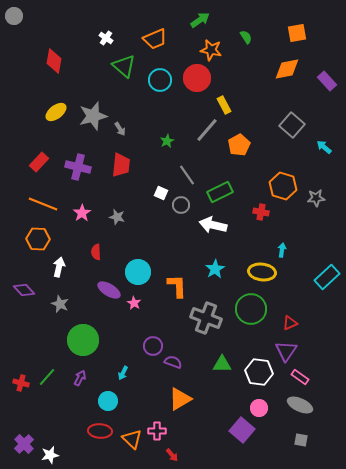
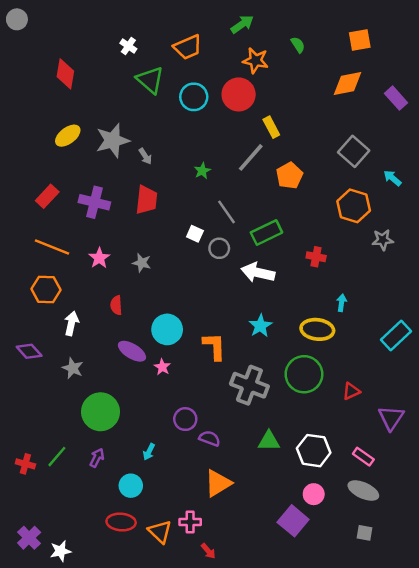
orange hexagon: (283, 186) -> (354, 206), moved
purple triangle: (286, 351) -> (391, 418), moved

